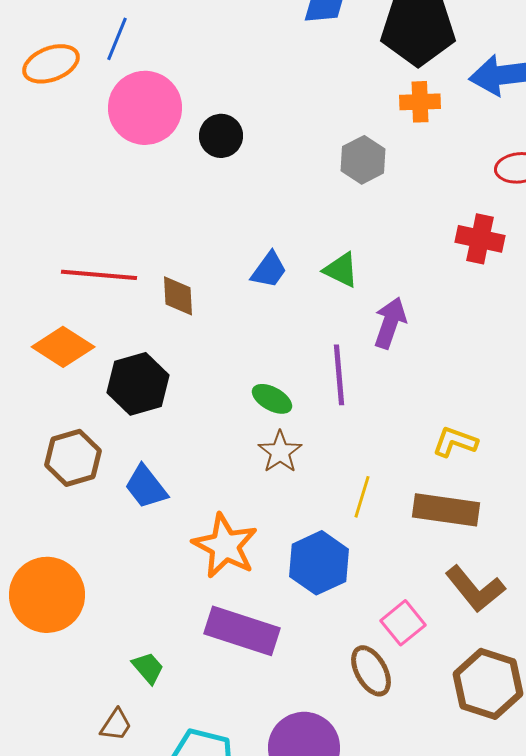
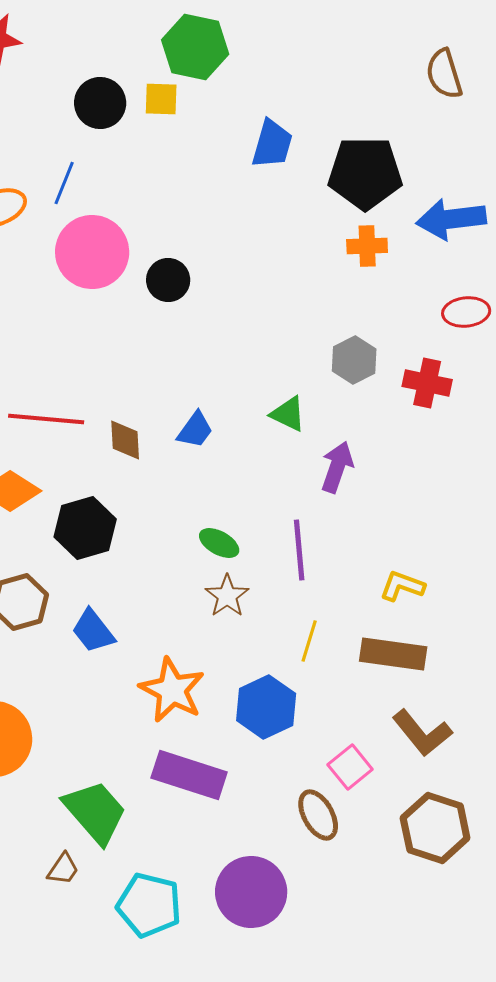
gray hexagon: (363, 160) -> (354, 360), moved
blue trapezoid: (269, 270) -> (195, 430), moved
purple line: (339, 375) -> (299, 550), moved
green trapezoid: (148, 668) -> (95, 812), size x2.0

